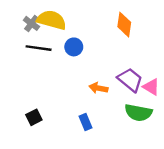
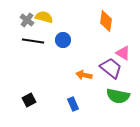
yellow semicircle: (51, 20) -> (44, 17), size x0.7
pink triangle: (151, 87) -> (123, 53), moved

